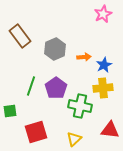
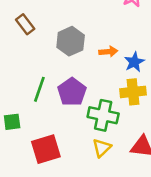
brown rectangle: (20, 36) -> (25, 24), size x0.7
yellow triangle: (74, 139) -> (102, 148), moved

